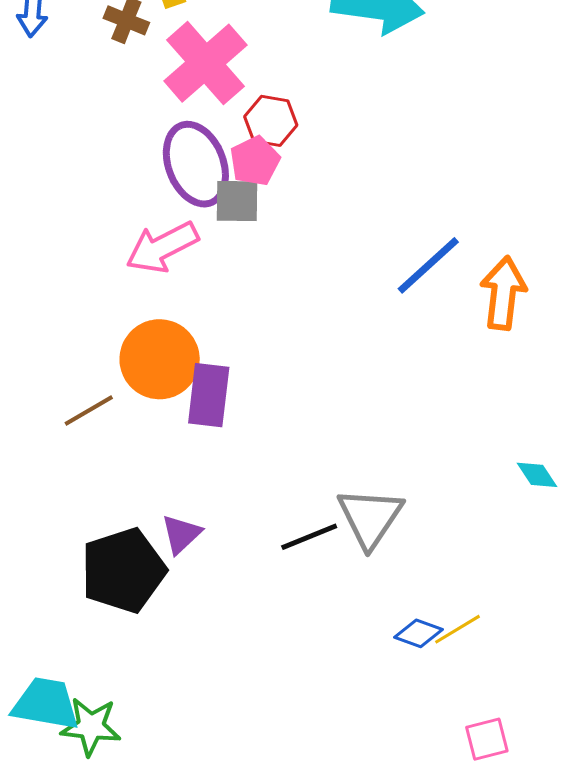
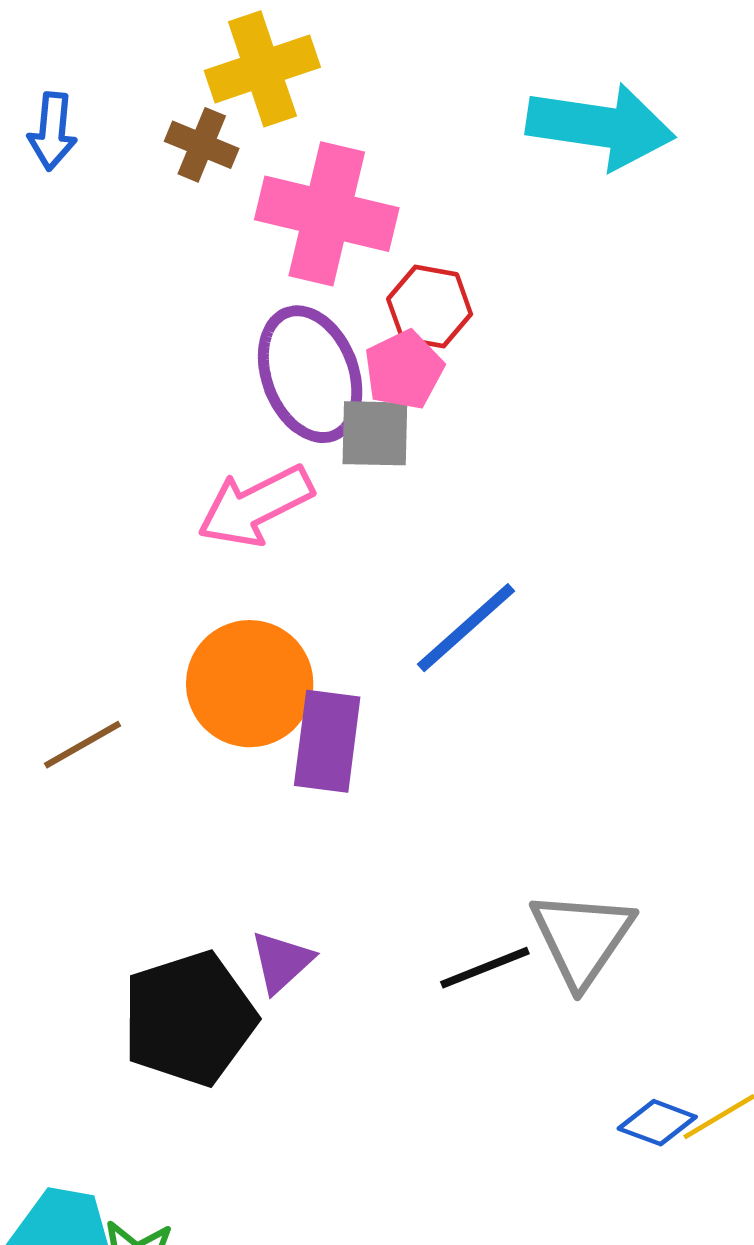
pink cross: (206, 63) -> (327, 214), turned -36
blue line: (428, 265) -> (466, 628), moved
brown line: (89, 411) -> (83, 745), moved

